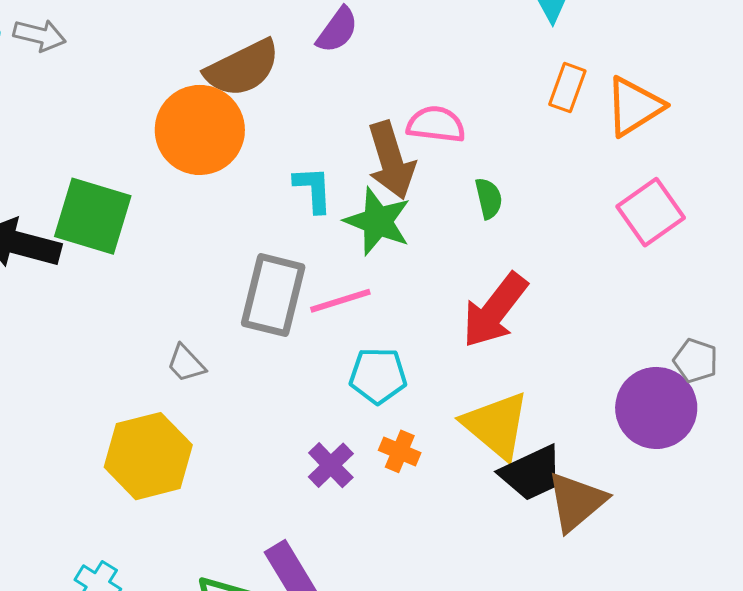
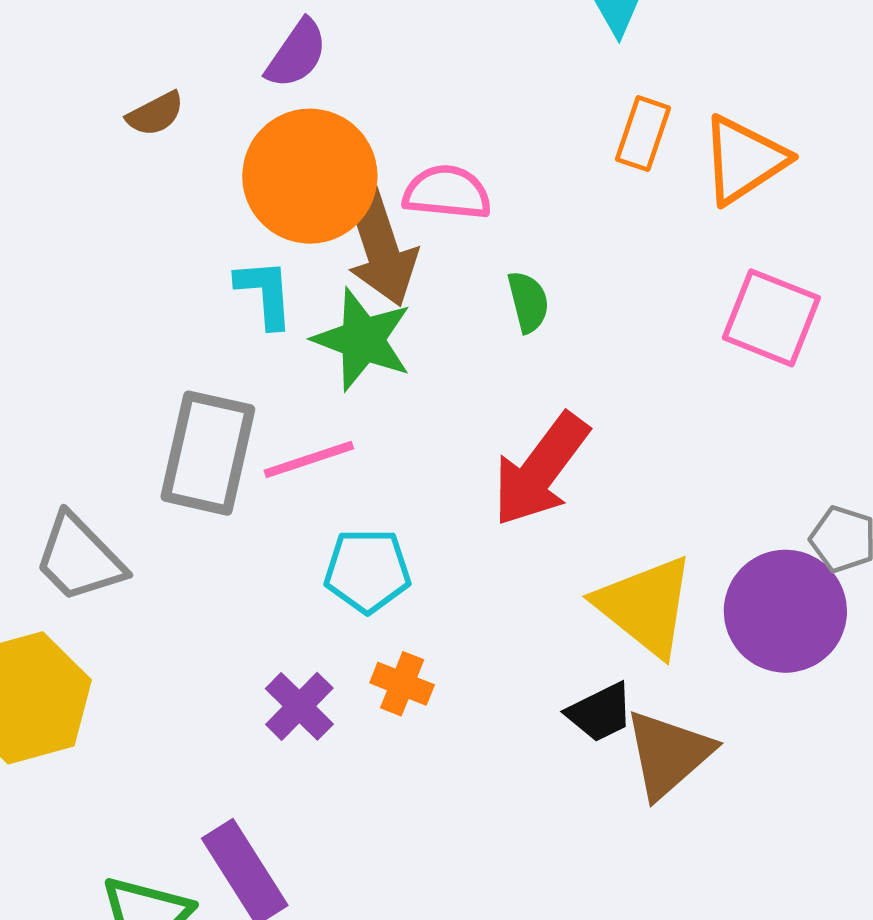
brown semicircle: (242, 68) -> (155, 114), size x0.5
orange circle: (200, 130) -> (310, 176), moved
pink square: (651, 212) -> (771, 318), turned -32
gray trapezoid: (186, 364) -> (79, 558), size x1.6
yellow triangle: (496, 425) -> (645, 606), moved
black trapezoid: (531, 473) -> (600, 712), size x0.7

